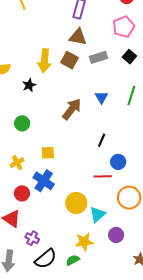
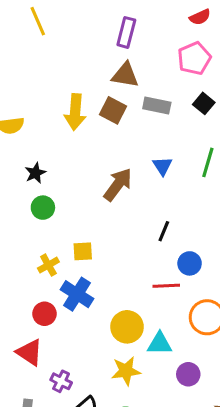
gray rectangle: (98, 57) -> (157, 105), turned 30
black star: (29, 85) -> (35, 173), moved
yellow cross: (17, 163) -> (48, 265), moved
cyan triangle: (98, 214) -> (160, 344), turned 42
yellow star: (84, 242) -> (126, 371), moved

